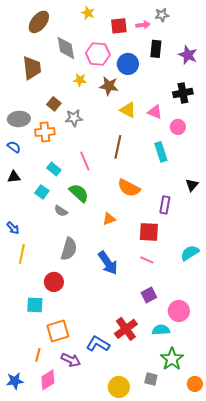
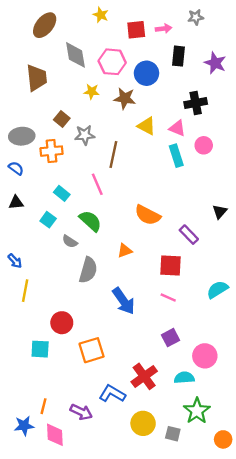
gray star: (162, 15) -> (196, 17), moved
black cross: (183, 93) -> (196, 103), moved
brown line: (118, 147) -> (113, 154), moved
cyan rectangle: (161, 152) -> (176, 156), moved
purple rectangle: (165, 205) -> (189, 235), turned -54
gray semicircle: (69, 249) -> (88, 270), moved
orange square: (58, 331) -> (92, 350), moved
pink diamond: (48, 380) -> (55, 435), turned -60
blue star: (15, 381) -> (24, 426), moved
yellow circle: (119, 387) -> (143, 423), moved

